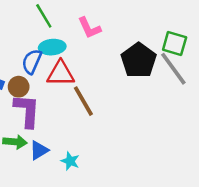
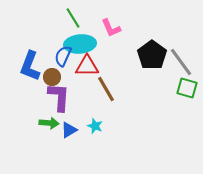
green square: (175, 43) -> (187, 88), moved
cyan ellipse: (52, 47) -> (80, 44), size x1.4
cyan star: (70, 161) -> (95, 126), moved

